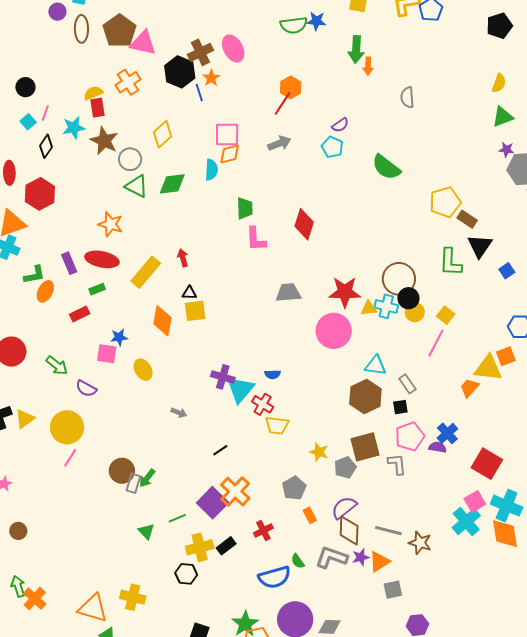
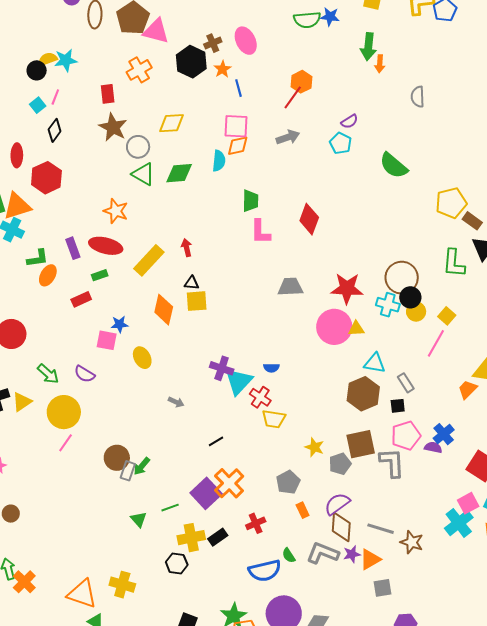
brown cross: (200, 52) -> (213, 43), size x0.7
yellow semicircle: (93, 93) -> (48, 59), moved
blue line: (199, 93) -> (238, 88), moved
cyan star: (74, 128) -> (66, 60), moved
yellow diamond: (163, 134) -> (172, 123), turned 36
yellow triangle: (369, 308) -> (356, 329), moved
green arrow: (57, 366) -> (48, 374), moved
gray L-shape: (397, 464) -> (392, 463), size x1.4

